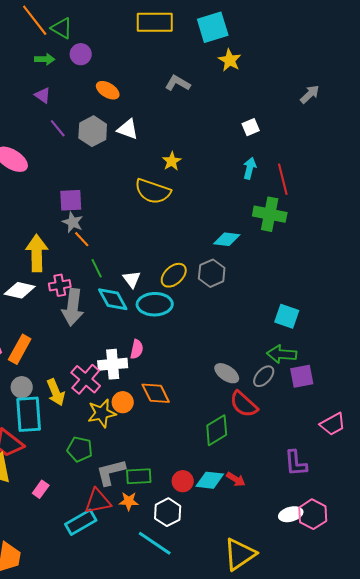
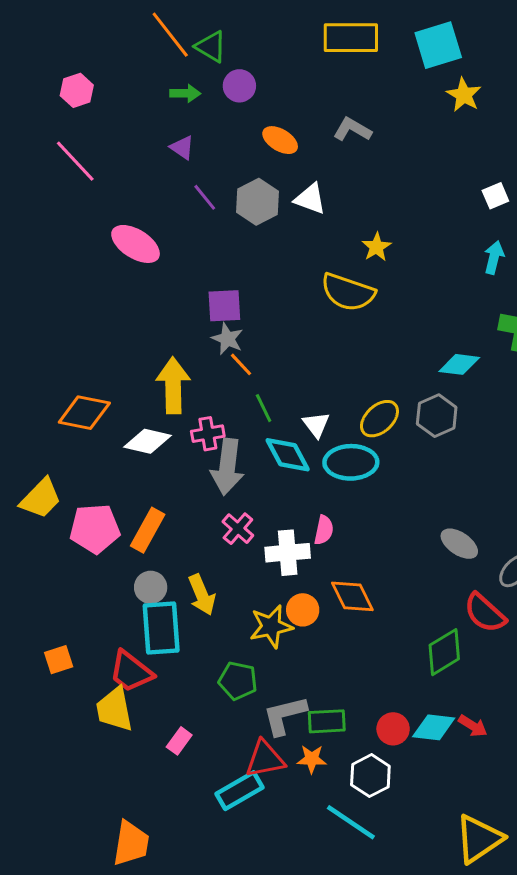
gray L-shape: (178, 83) -> (352, 130), moved
gray ellipse: (227, 373) -> (459, 544), moved
pink cross: (86, 379) -> (238, 529), moved, size x0.7

